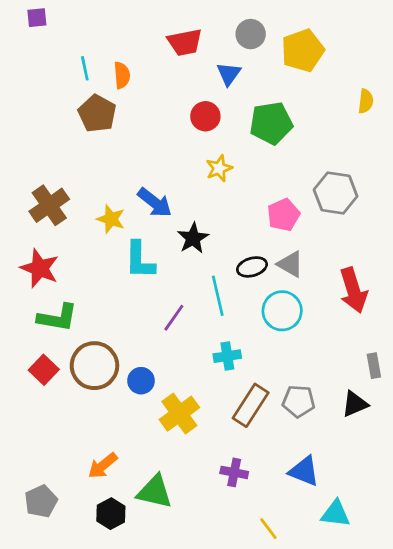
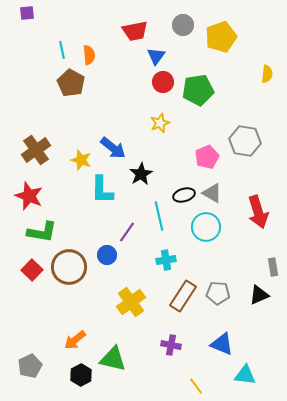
blue triangle: (229, 74) -> (156, 56), moved
red circle: (205, 116) -> (163, 82), moved
blue circle: (141, 381) -> (107, 255), moved

